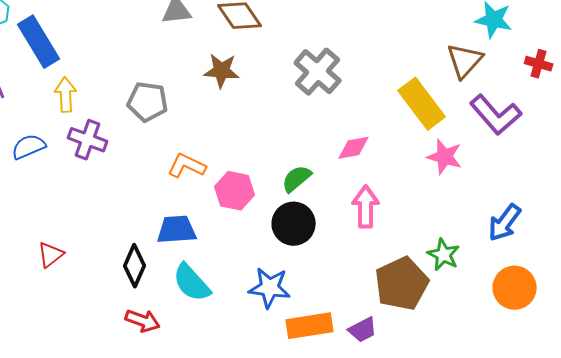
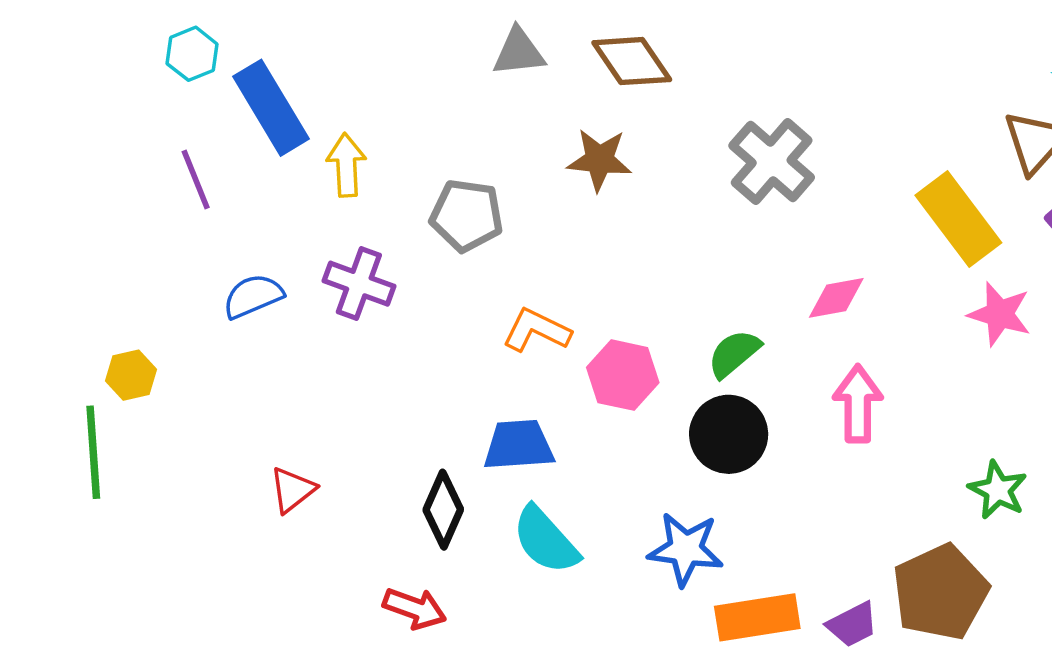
yellow arrow: (66, 95) -> (346, 165), moved
brown pentagon: (402, 284) -> (940, 592), moved
red arrow: (143, 321) -> (415, 608), moved

